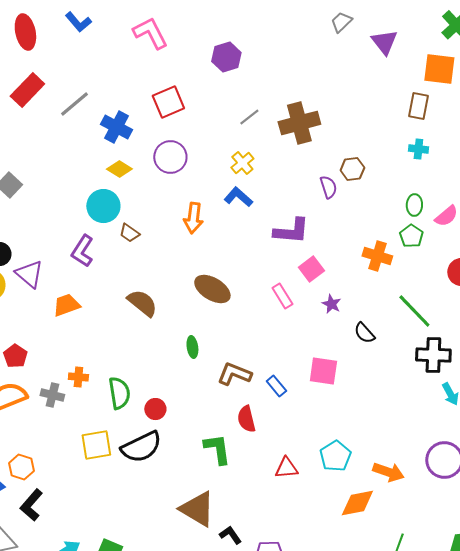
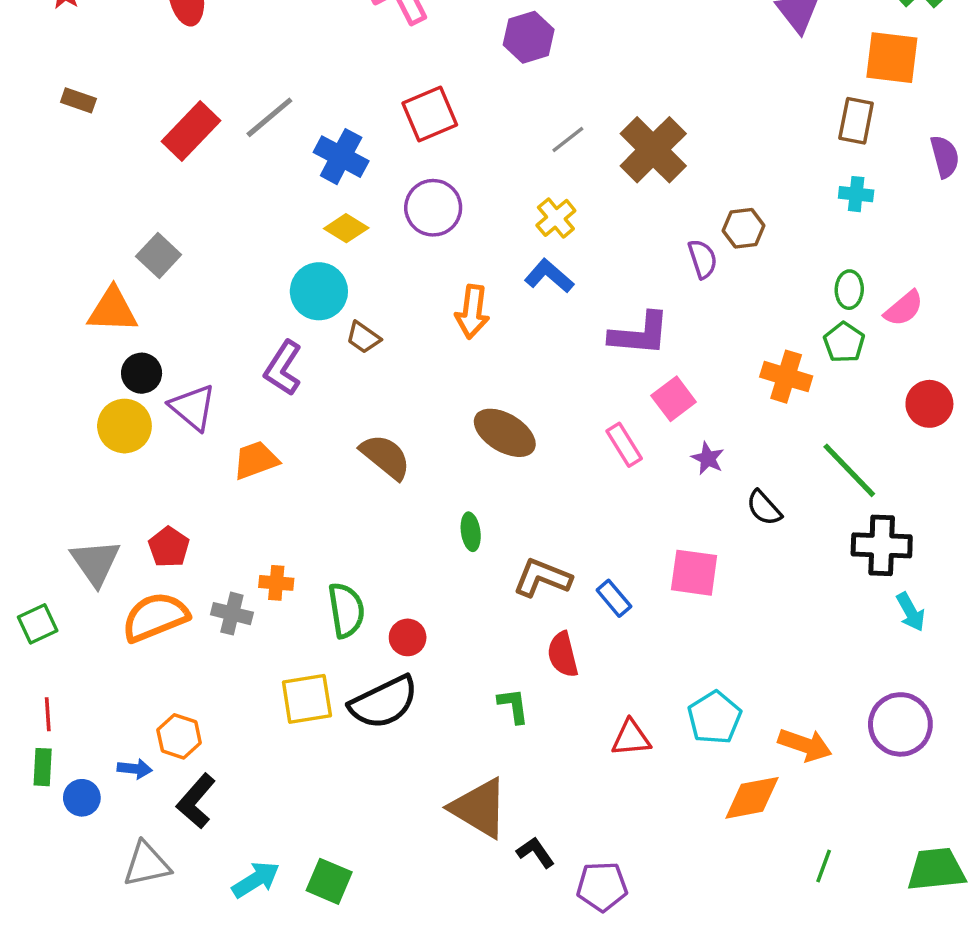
red rectangle: (27, 90) -> (191, 131), moved
brown cross: (299, 123) -> (653, 150), turned -30
green L-shape: (217, 449) -> (513, 706), size x0.7

